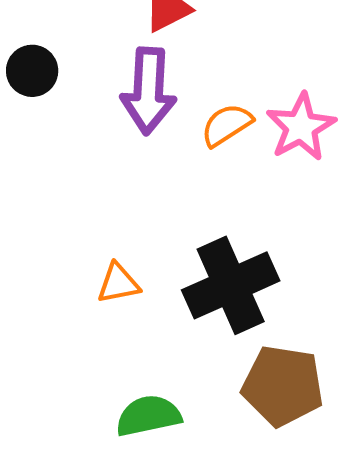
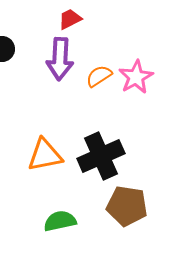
orange triangle: (118, 283) -> (45, 155), size x1.6

